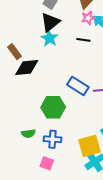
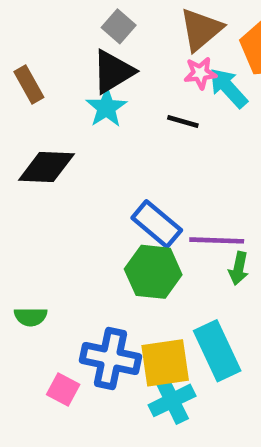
brown rectangle: (15, 52) -> (29, 84), moved
green hexagon: (53, 107) -> (153, 272), moved
blue cross: (52, 139) -> (111, 359), moved, size x1.4

